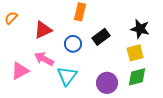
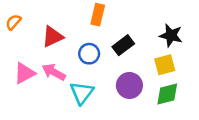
pink triangle: (20, 71) -> (24, 73), moved
purple circle: (107, 83) -> (129, 85), moved

